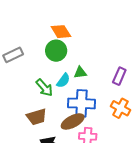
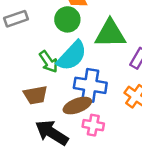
green triangle: (80, 72) -> (110, 34), moved, size x2.0
cyan semicircle: (63, 81) -> (72, 56), size x1.8

